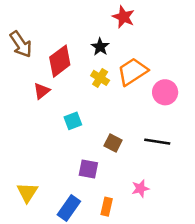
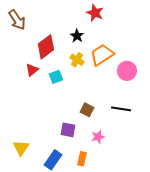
brown arrow: (21, 44) -> (17, 20), moved
cyan square: (73, 121) -> (56, 77), moved
pink star: (140, 188) -> (98, 137), moved

